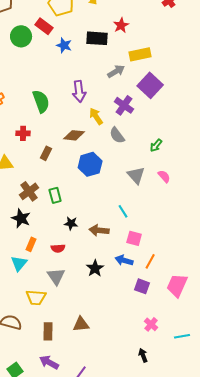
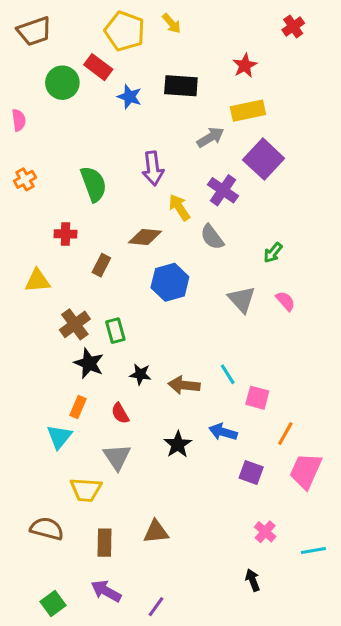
red star: (121, 25) -> (245, 65), moved
cyan line: (123, 211) -> (228, 374), moved
black star: (21, 218) -> (89, 363), moved
pink square: (134, 238) -> (257, 398), moved
red semicircle: (58, 248) -> (120, 413), turned 64
orange line: (150, 261) -> (285, 434), moved

